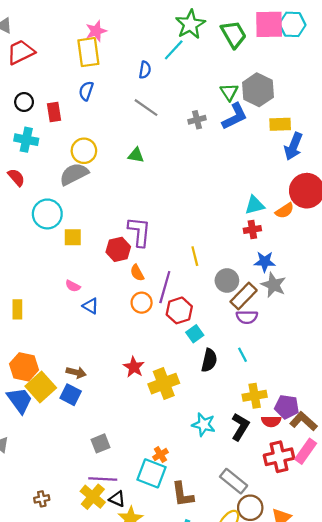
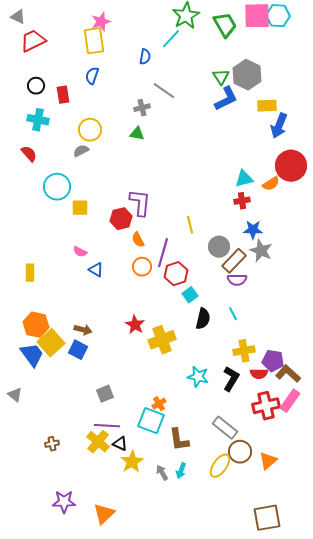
gray line: (146, 108) -> (164, 91), moved
gray cross: (197, 120) -> (142, 108), moved
gray semicircle: (74, 174) -> (81, 151), size x0.6

